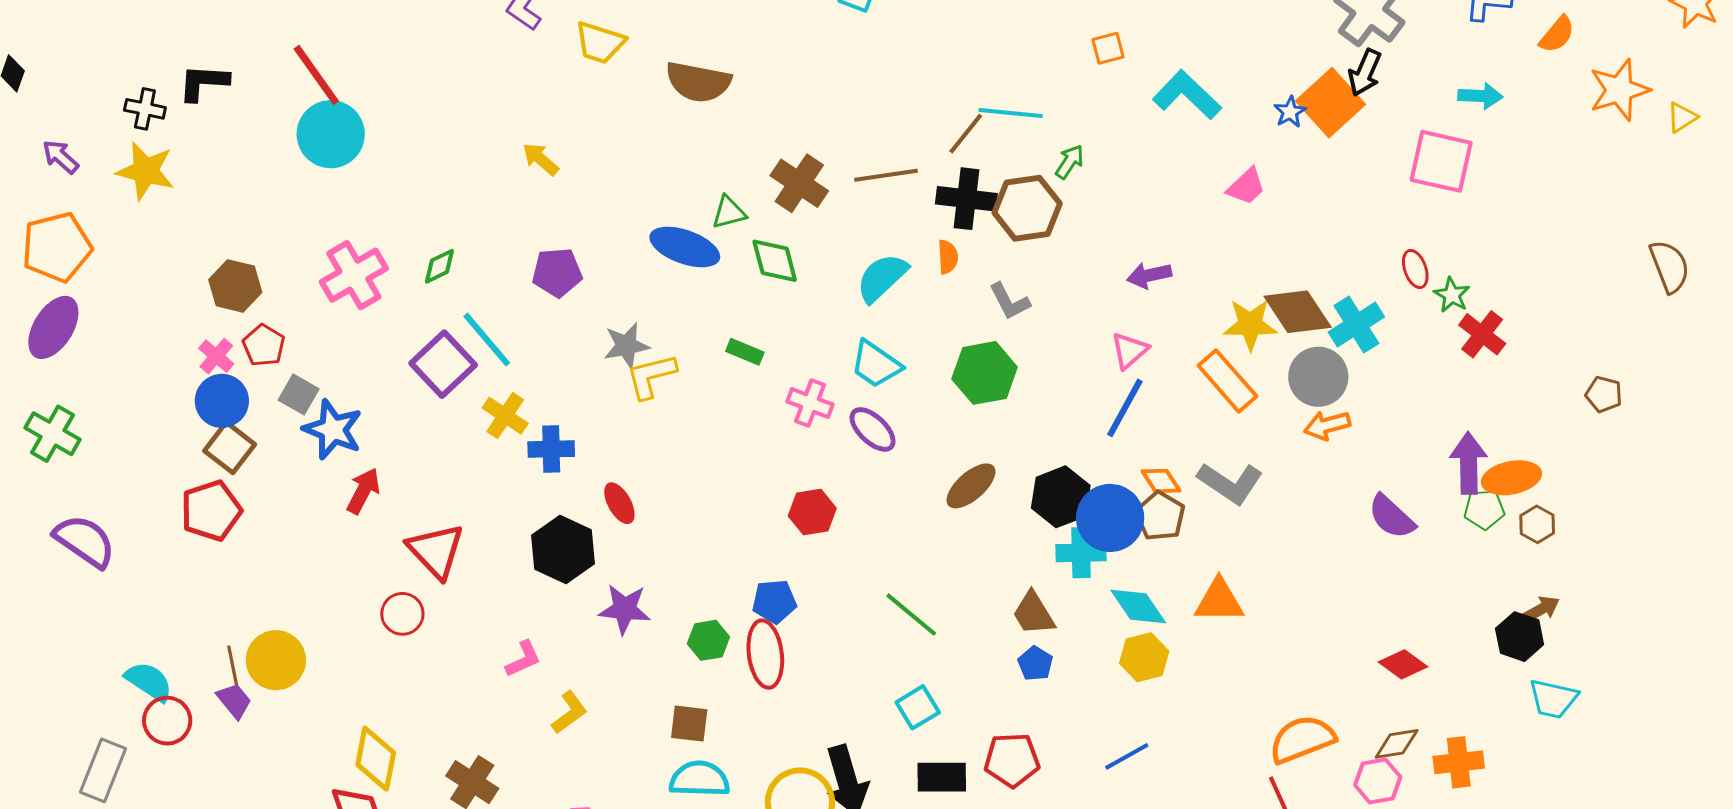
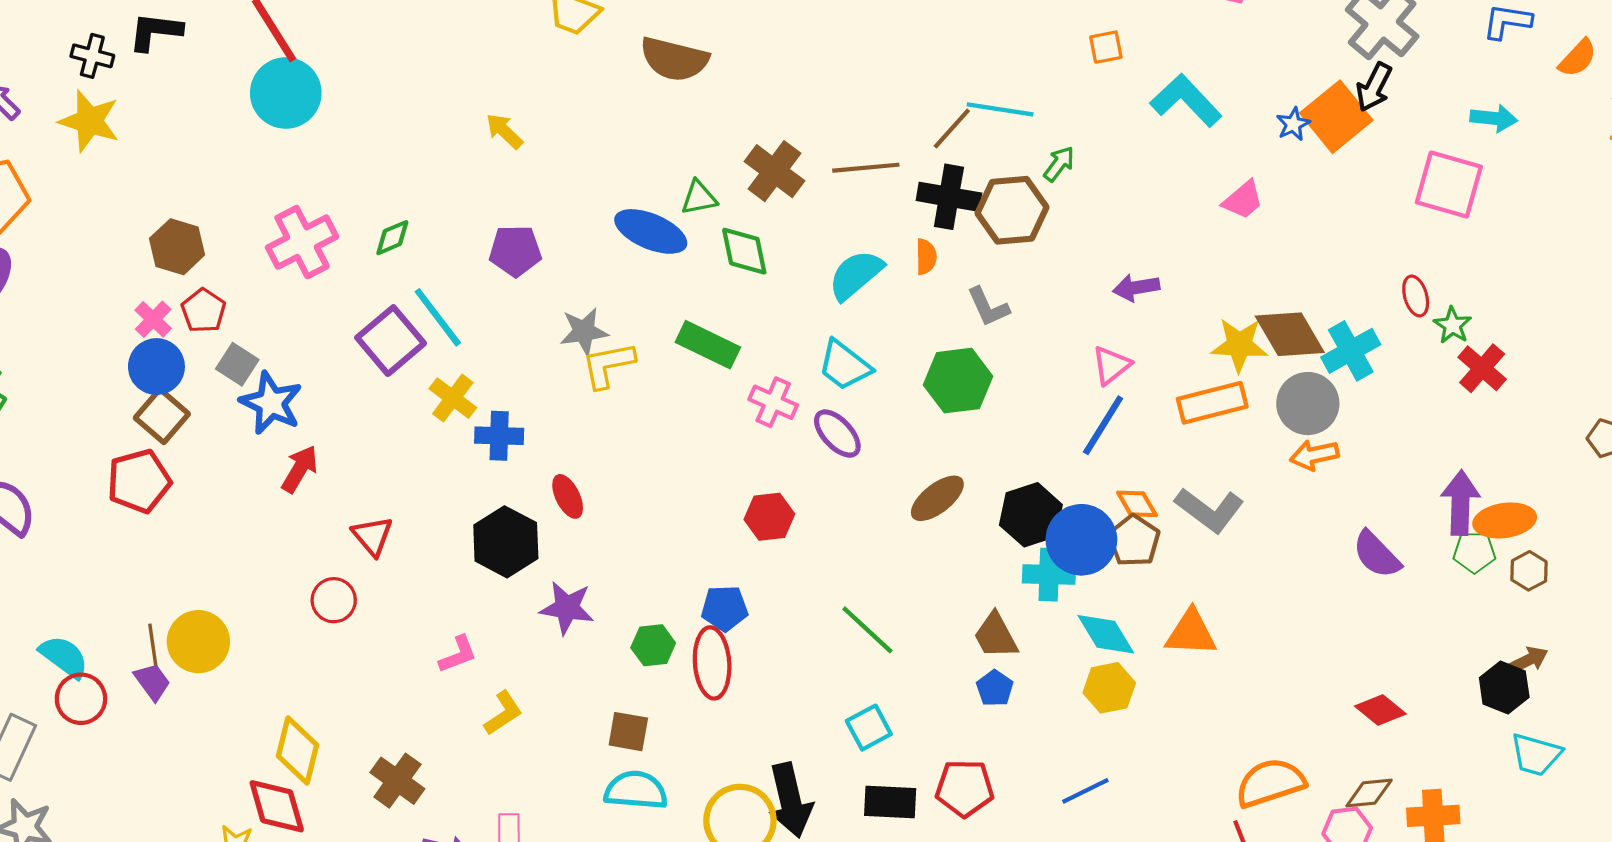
green rectangle: (745, 352) -> (708, 345), size x1.6
orange rectangle: (1227, 381) -> (1212, 403), turned -66
red triangle: (436, 551) -> (372, 536), size x0.7

